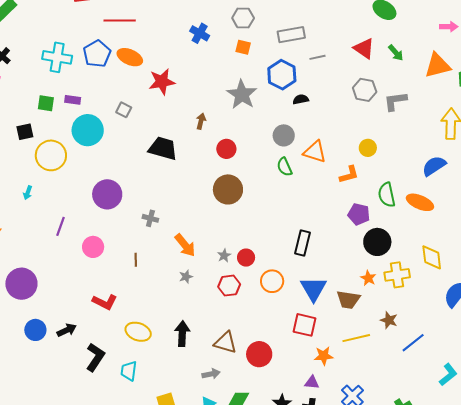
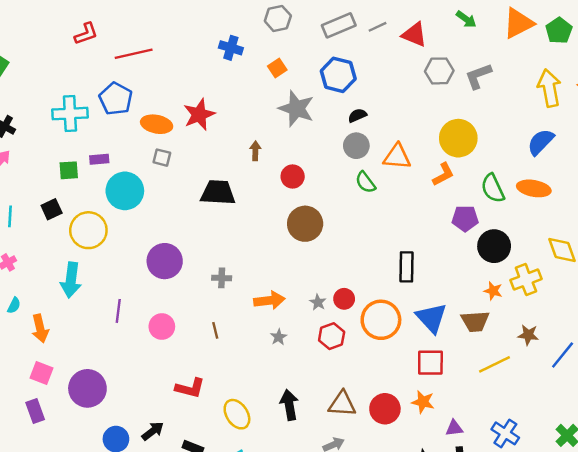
orange square: (243, 47) -> (277, 68), moved, turned -35
red triangle: (364, 48) -> (414, 35), moved
orange ellipse: (130, 57) -> (157, 124), moved
gray line: (317, 57) -> (378, 27), moved
black semicircle: (301, 99) -> (357, 115), moved
yellow circle: (368, 148) -> (458, 138), size x1.8
cyan arrow: (28, 193) -> (71, 280), size x2.0
orange arrow: (185, 245) -> (269, 300), turned -45
orange circle: (272, 281) -> (381, 320), size x1.4
yellow ellipse: (138, 332) -> (237, 414), turned 50
orange star: (324, 356) -> (423, 402), moved, turned 30

